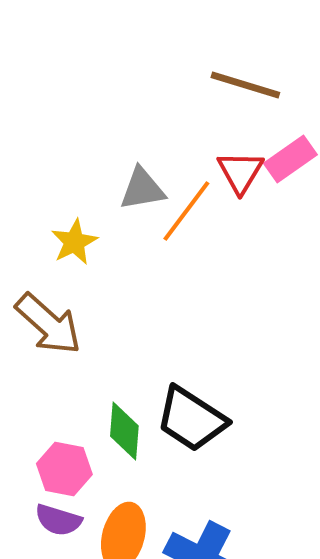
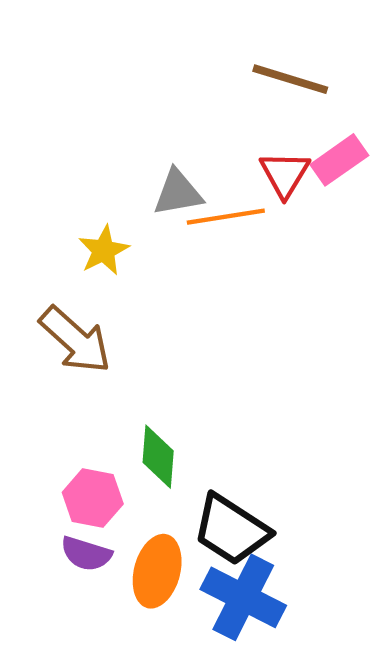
orange line: (186, 211) -> (226, 217), turned 44
black trapezoid: (191, 419) -> (231, 530), moved

